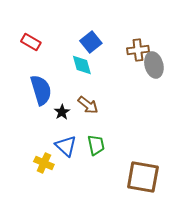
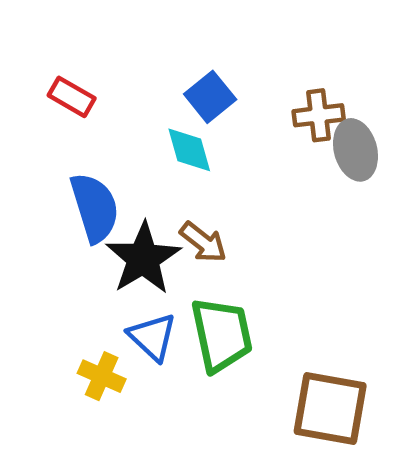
black star: (62, 112) -> (143, 258), size x2.0
green trapezoid: (96, 145) -> (222, 335), size x1.6

